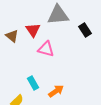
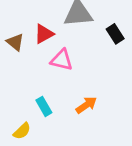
red triangle: (33, 30) -> (44, 34), turned 35
orange arrow: (56, 91) -> (86, 105), moved

